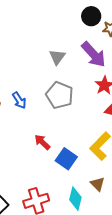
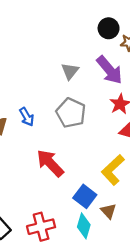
red arrow: (42, 142) -> (50, 163), size x1.6
blue square: (66, 159) -> (85, 196), moved

